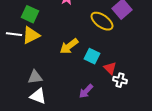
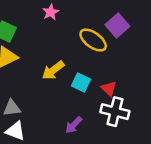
red triangle: (110, 68) -> (109, 89), moved
white cross: (120, 80) -> (115, 112), size x1.6

